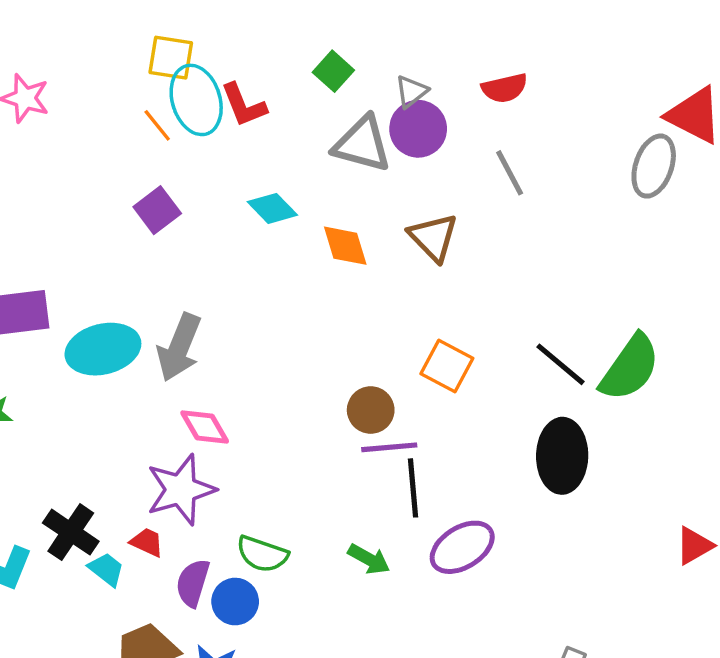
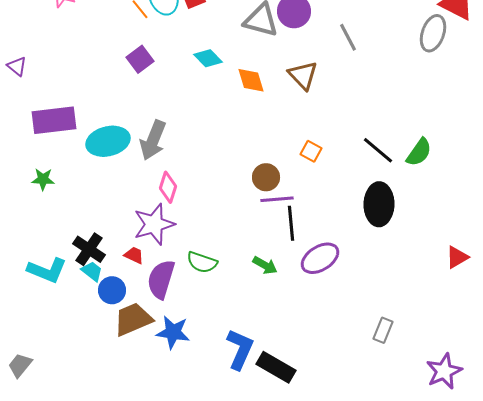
orange square: (447, 366) -> (311, 151), size x0.7
green semicircle: (630, 368) -> (419, 152), size x0.7
pink diamond: (205, 427) -> (168, 187), turned 48
cyan trapezoid: (106, 569) -> (92, 271), moved
purple semicircle: (193, 583) -> (161, 279), size x1.4
blue circle: (235, 602) -> (112, 290), moved

